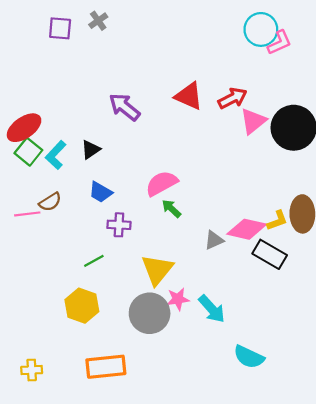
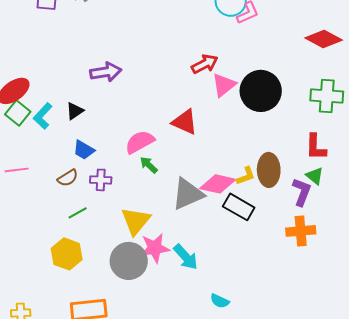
red triangle: (189, 96) -> (185, 122), moved
purple arrow: (124, 107) -> (106, 72), turned 132
brown semicircle: (50, 202) -> (68, 178), moved
gray triangle: (214, 240) -> (188, 194), size x1.8
pink star: (178, 299) -> (155, 248), size x1.4
cyan semicircle: (249, 357) -> (220, 301), size x0.7

